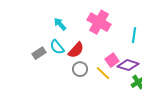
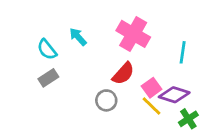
cyan semicircle: (57, 47) -> (47, 49), moved
red semicircle: (76, 50) -> (123, 74), moved
yellow line: (103, 73) -> (152, 106), moved

